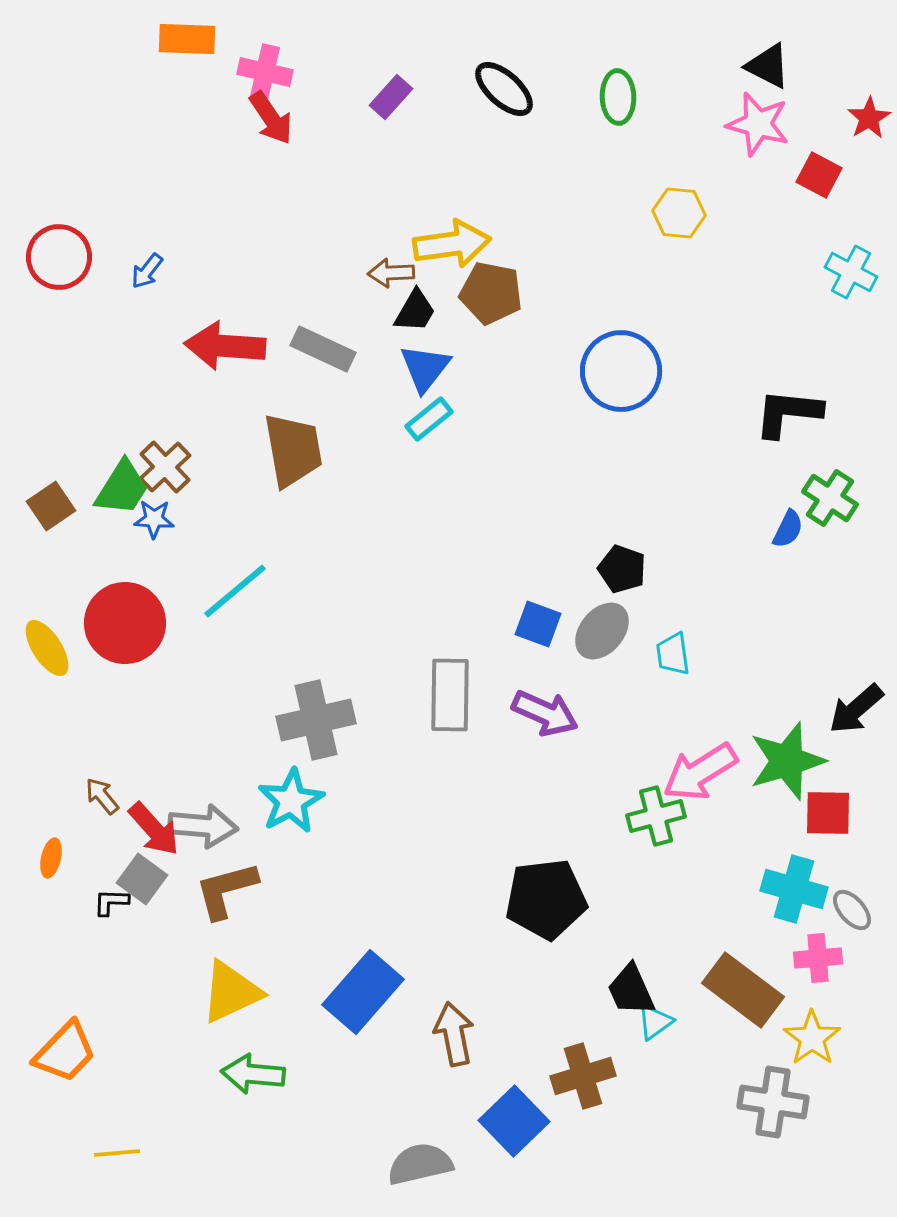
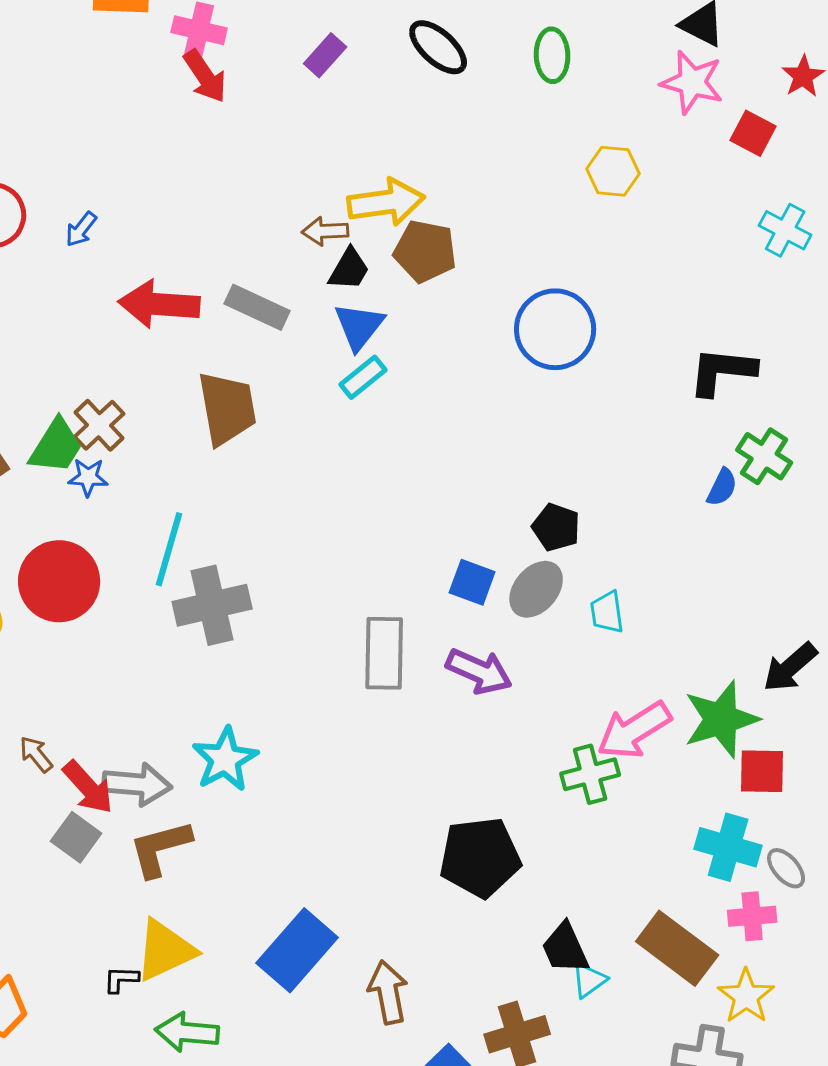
cyan line: (235, 591) -> (169, 549), turned -34
gray cross: (316, 720) -> (212, 605), moved
black L-shape: (111, 902) -> (121, 979), moved

